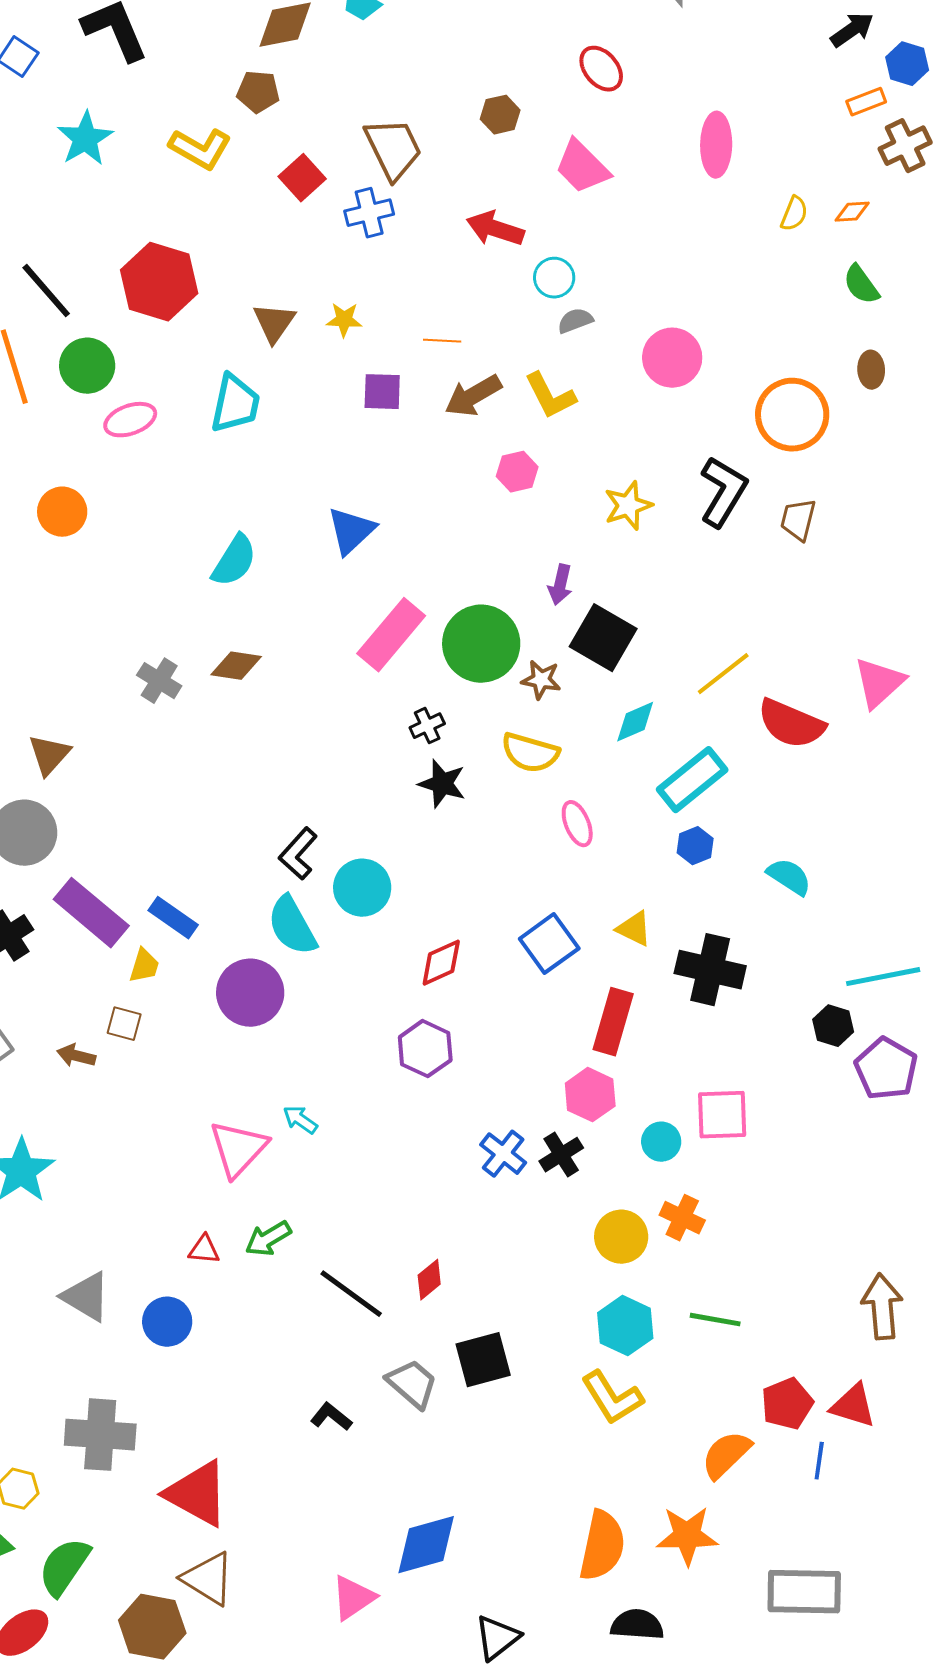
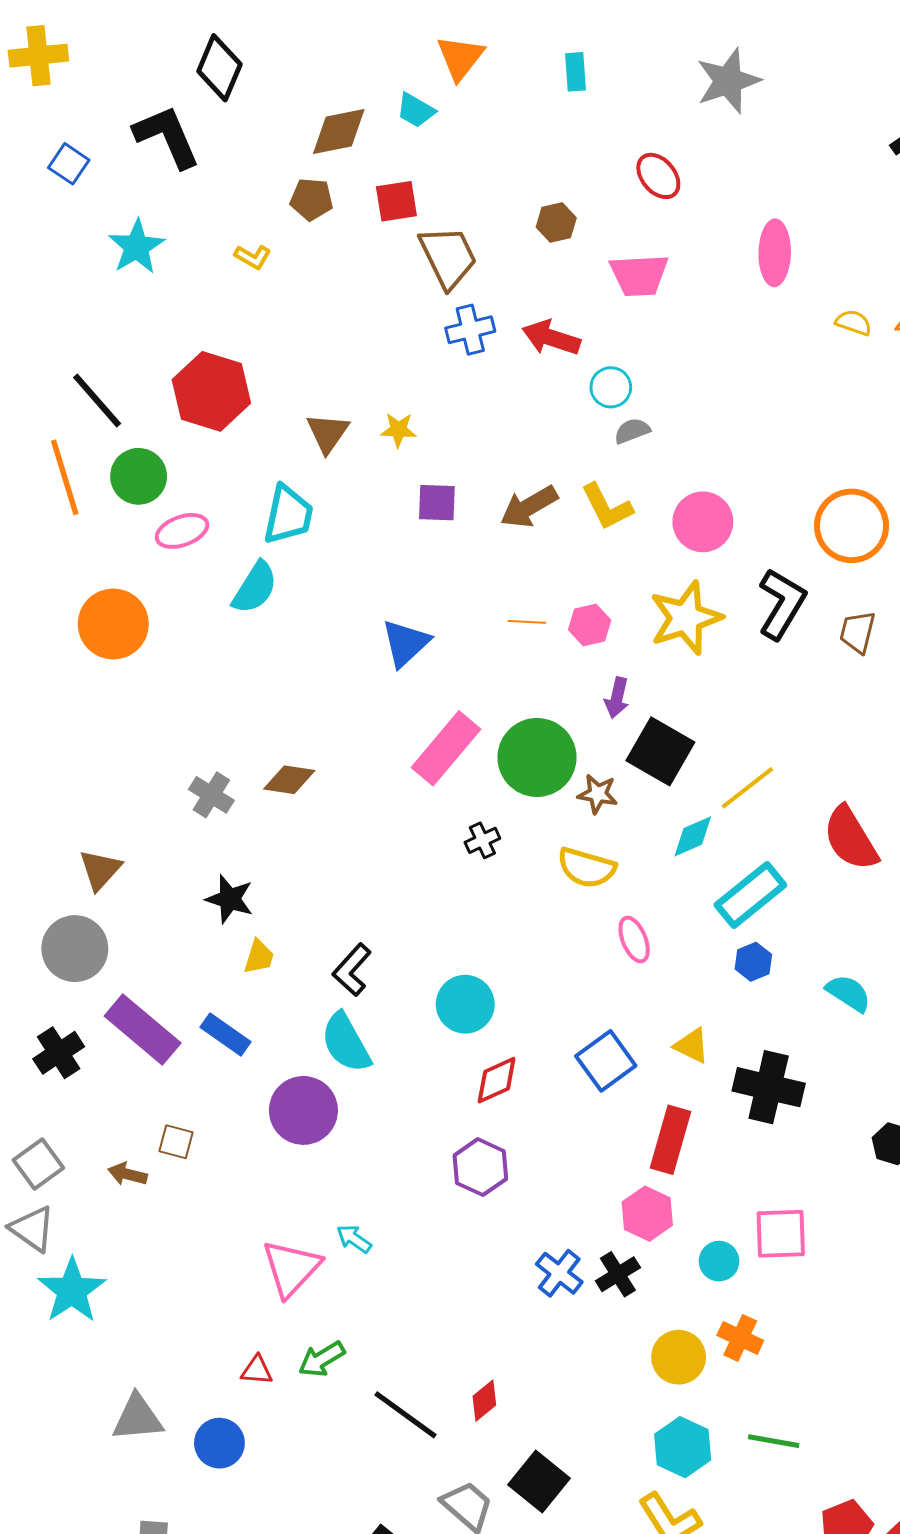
yellow L-shape: (200, 149) -> (253, 257), size x0.6
pink trapezoid: (582, 167) -> (639, 275), turned -48
red square: (302, 178) -> (396, 201), moved, turned 33
blue cross: (369, 213) -> (470, 330), moved
yellow semicircle: (794, 214) -> (854, 323), turned -93
orange line: (442, 341) -> (527, 622), moved
pink circle: (672, 358) -> (703, 522), moved
pink hexagon: (517, 472) -> (590, 625), moved
yellow star: (628, 506) -> (686, 618), size x1.5
orange circle: (62, 512) -> (113, 624), size x1.4
cyan semicircle: (234, 561) -> (255, 588), moved
yellow line: (723, 674) -> (747, 788), moved
red semicircle: (791, 724) -> (851, 838), turned 36
black star: (442, 784) -> (230, 899), moved
cyan circle: (362, 888) -> (465, 1004), moved
yellow trapezoid: (144, 966) -> (259, 957), moved
gray triangle: (86, 1297) -> (138, 1418), turned -36
black square: (483, 1360) -> (539, 1482), turned -36

